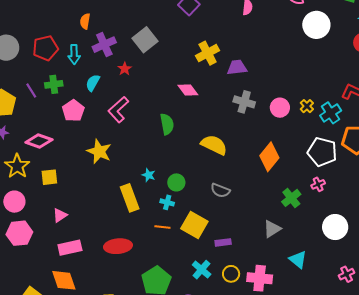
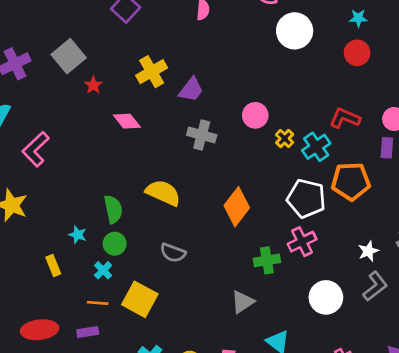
purple trapezoid: (237, 67) -> (191, 90), turned 135
red star: (125, 69) -> (93, 85), moved
pink circle: (280, 108) -> (255, 115), moved
green semicircle: (167, 124) -> (113, 209), moved
pink cross: (318, 184) -> (302, 242), size x1.5
yellow rectangle: (130, 198) -> (53, 266), size x0.6
green cross: (291, 198) -> (267, 260), turned 30
cyan cross: (167, 202) -> (103, 270), turned 32
purple rectangle: (223, 242) -> (88, 332), moved

